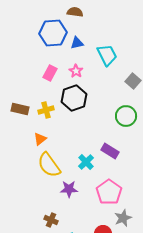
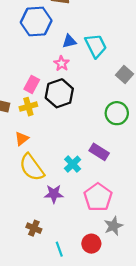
blue triangle: (77, 43) -> (69, 41), moved
pink rectangle: (50, 73) -> (32, 84), moved

